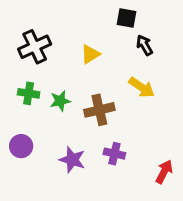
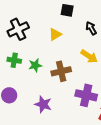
black square: (126, 18) -> (67, 10), moved
purple cross: (114, 154) -> (86, 95), moved, size x1.5

